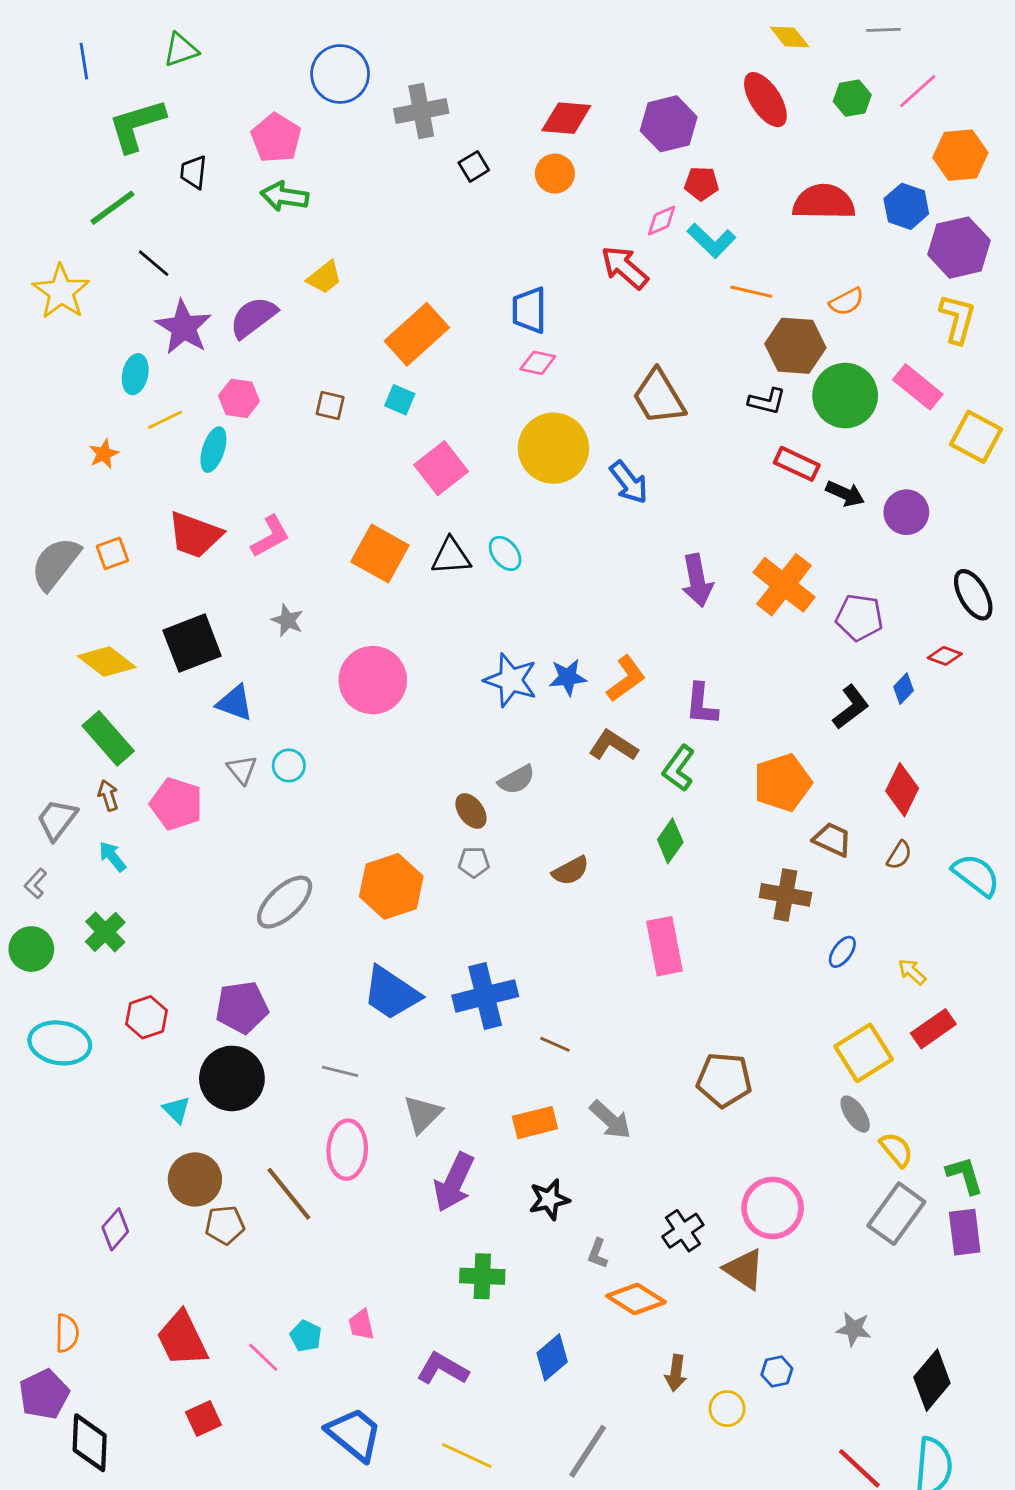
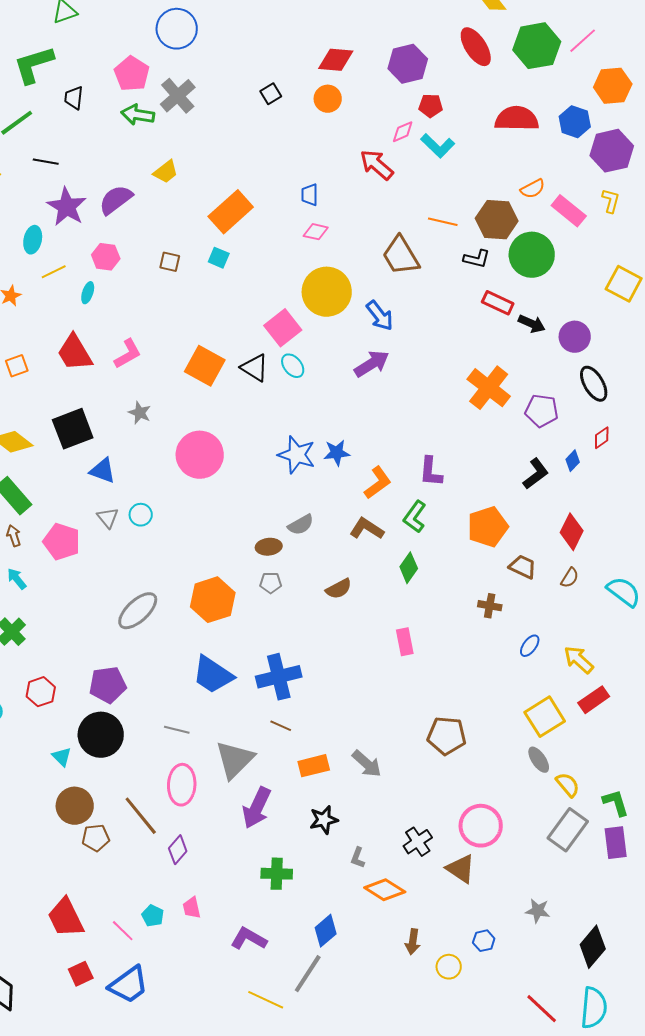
green hexagon: (852, 98) -> (537, 46), size x1.8
gray cross: (421, 111) -> (178, 96), moved, turned -30
black line: (154, 263) -> (46, 162), turned -30
orange line: (751, 292) -> (443, 222), moved
blue trapezoid: (529, 310) -> (310, 195), size x0.7
yellow L-shape: (958, 319) -> (611, 201), size x0.7
pink rectangle: (918, 387) -> (569, 211), moved
cyan ellipse: (213, 450) -> (88, 293), size x0.7
pink square: (441, 468) -> (283, 328), moved
red trapezoid: (195, 535) -> (75, 353), turned 39
black triangle: (451, 556) -> (255, 368), turned 36
purple arrow: (697, 580) -> (372, 364), moved, turned -111
black ellipse: (973, 595) -> (594, 384), moved
red diamond: (945, 656) -> (602, 438), turned -55
orange L-shape: (626, 679) -> (378, 483), moved
brown L-shape: (613, 746) -> (367, 529), moved
brown ellipse: (471, 811) -> (269, 547), turned -60
brown cross: (785, 895) -> (490, 606), size x0.7
pink rectangle: (664, 946) -> (405, 642), size x0.7
yellow arrow: (912, 972) -> (579, 660), size x1.5
brown line: (555, 1044) -> (281, 726), moved
gray triangle: (423, 1114) -> (235, 760), size x1.4
purple diamond: (115, 1229) -> (178, 850), moved
blue trapezoid: (354, 1434) -> (129, 985), moved, turned 105
gray line: (588, 1451) -> (308, 974), moved

